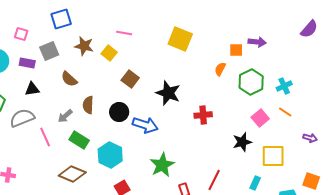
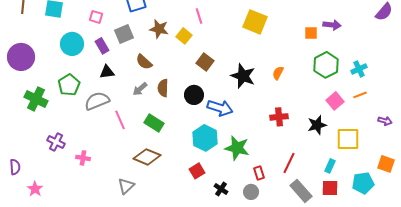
pink line: (124, 33) -> (199, 16), turned 63
purple rectangle: (27, 63) -> (102, 46), turned 49
orange semicircle: (220, 69) -> (278, 73), moved
orange line: (285, 112) -> (360, 95), turned -56
red cross: (203, 115) -> (279, 117), moved
gray arrow: (65, 116) -> (140, 89), moved
cyan hexagon: (110, 155) -> (205, 138), moved
green star: (162, 165) -> (237, 148), turned -30

